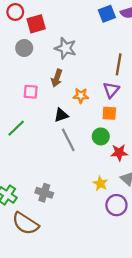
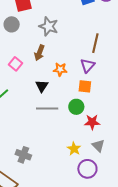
pink square: (31, 92) -> (15, 64), turned 32
black triangle: (61, 115) -> (42, 86), turned -40
gray line: (68, 140) -> (47, 108), turned -65

